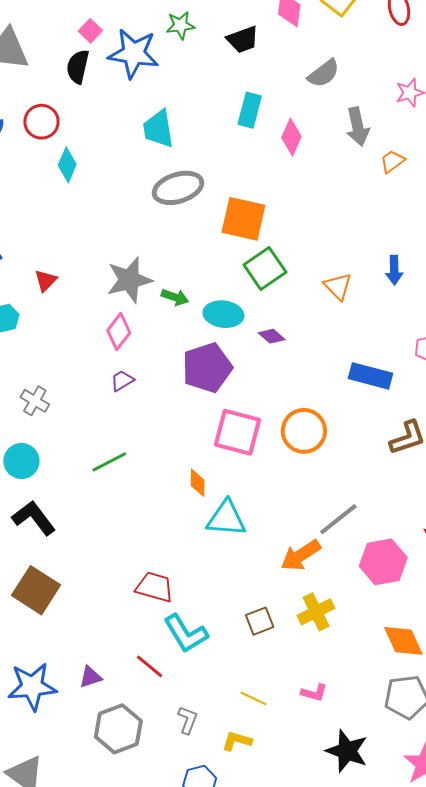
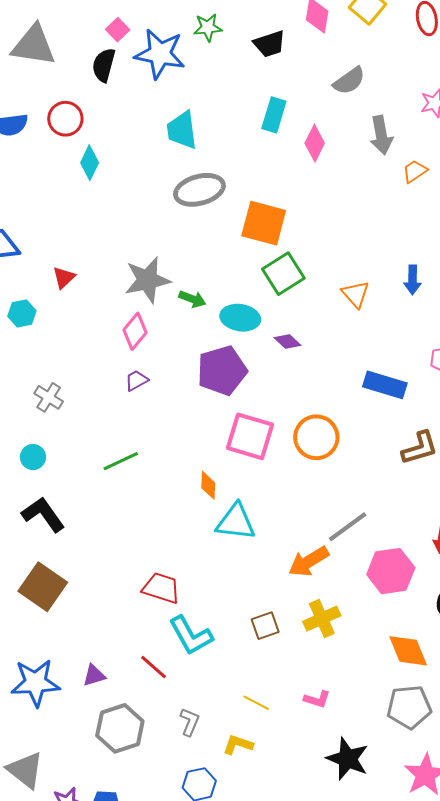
cyan circle: (21, 461) -> (33, 457), size x0.7

